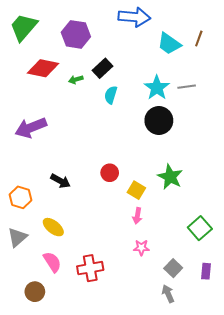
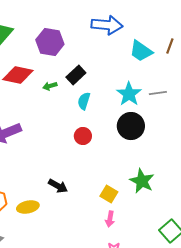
red circle: (110, 173) -> (83, 136), moved
black arrow: (60, 181) -> (58, 186), moved
yellow ellipse: (53, 227) -> (28, 207), moved, turned -50

